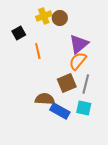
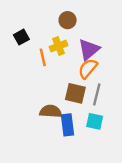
yellow cross: (44, 16) -> (59, 46), moved
brown square: (67, 83) -> (75, 93), turned 36
blue rectangle: (60, 111) -> (68, 125), turned 54

